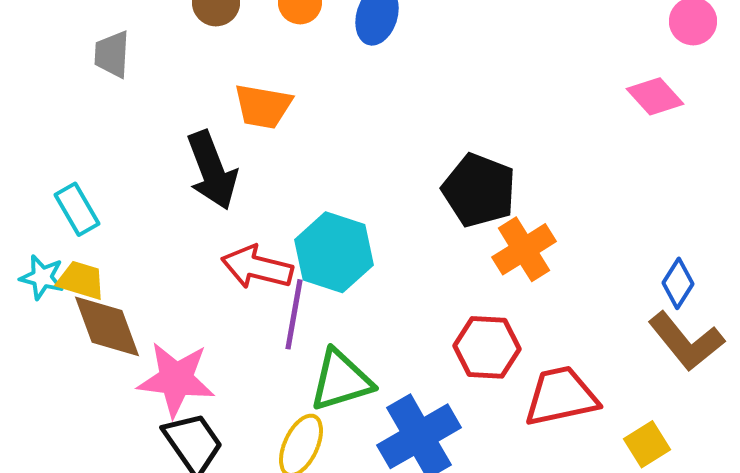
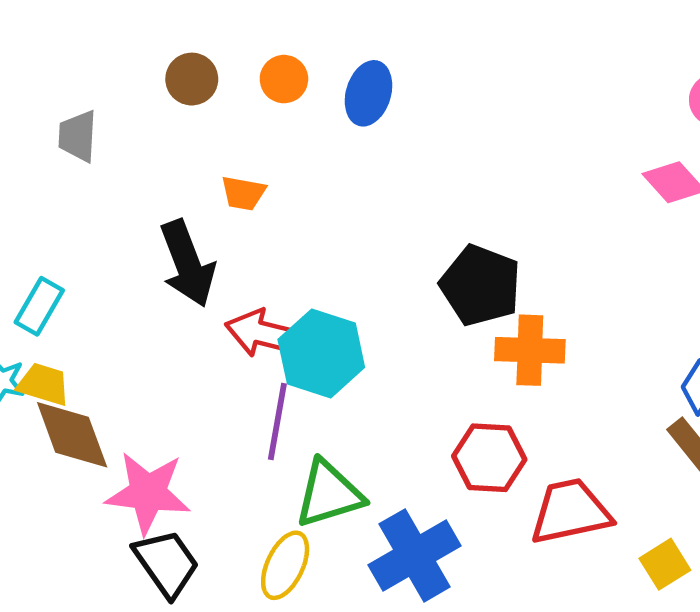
orange trapezoid: (263, 106) -> (243, 193), size x0.7
cyan rectangle: (77, 209) -> (39, 306), turned 60
orange cross: (524, 249) -> (530, 350), turned 34
red arrow: (257, 267) -> (264, 334), moved

